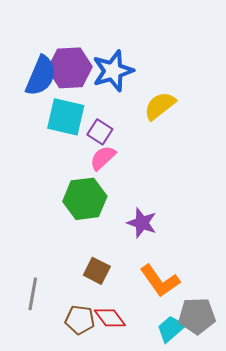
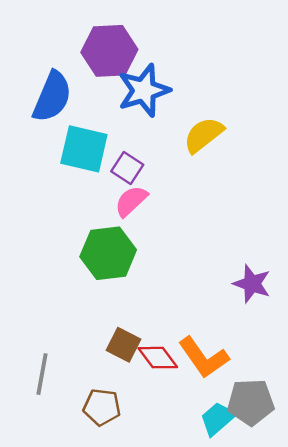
purple hexagon: (70, 68) -> (109, 51), moved
purple star: (142, 223) -> (252, 284), moved
red diamond: (110, 318) -> (158, 358), moved

